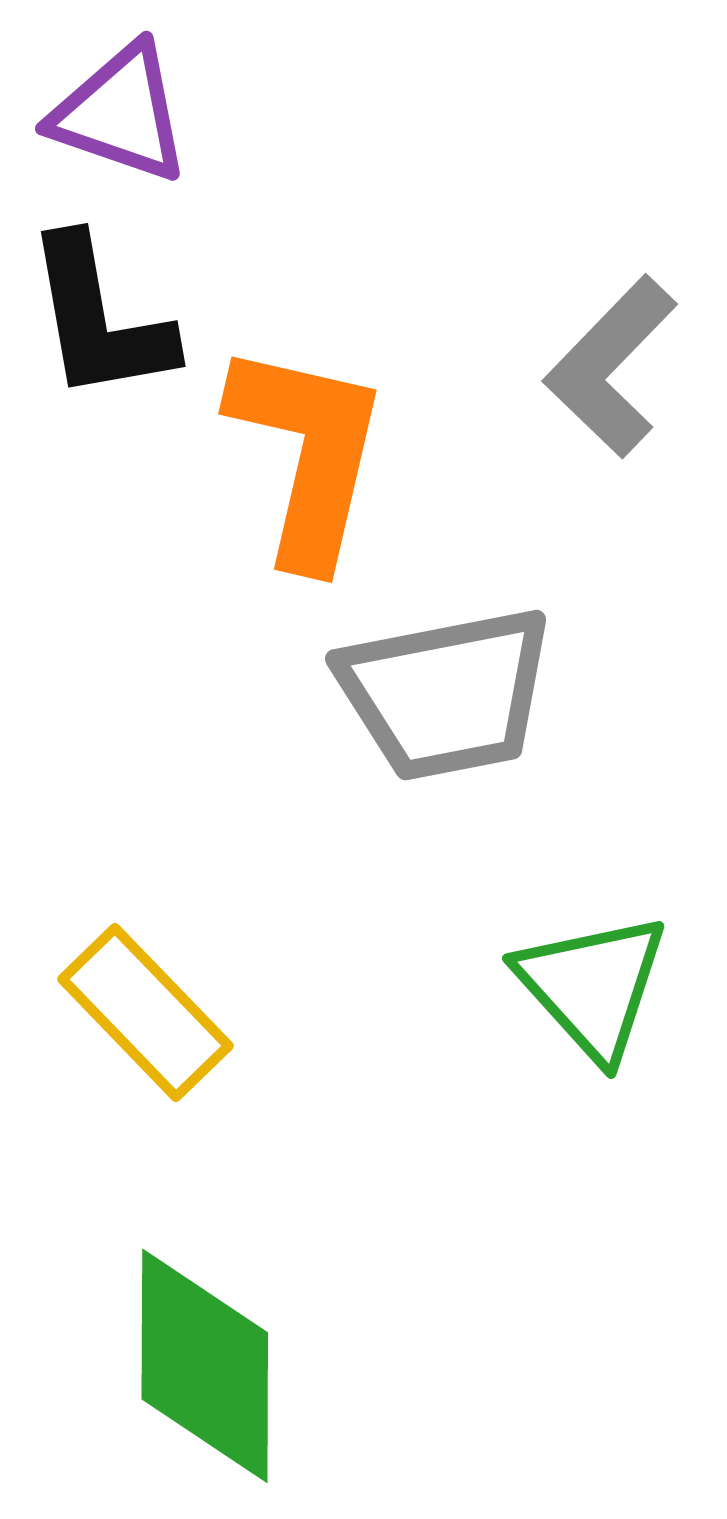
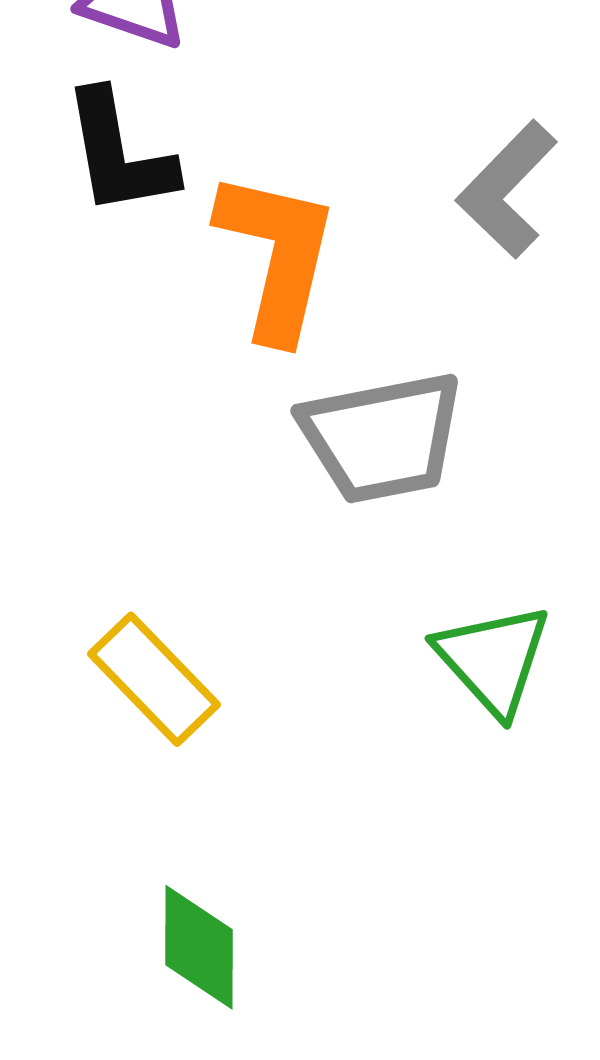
green diamond: (205, 1366) -> (199, 947), size x0.7

